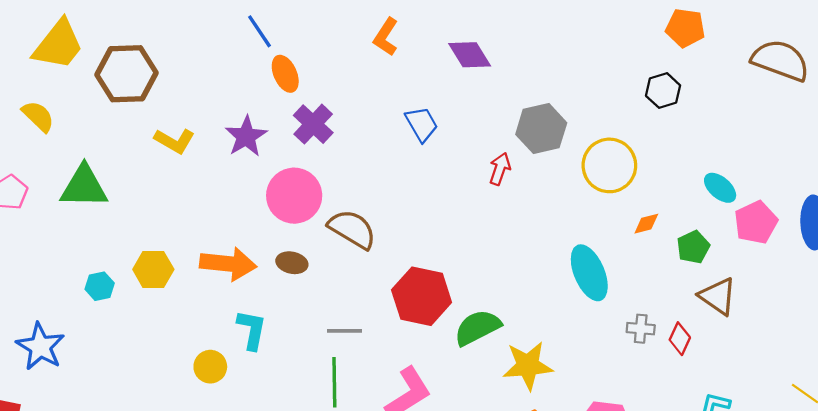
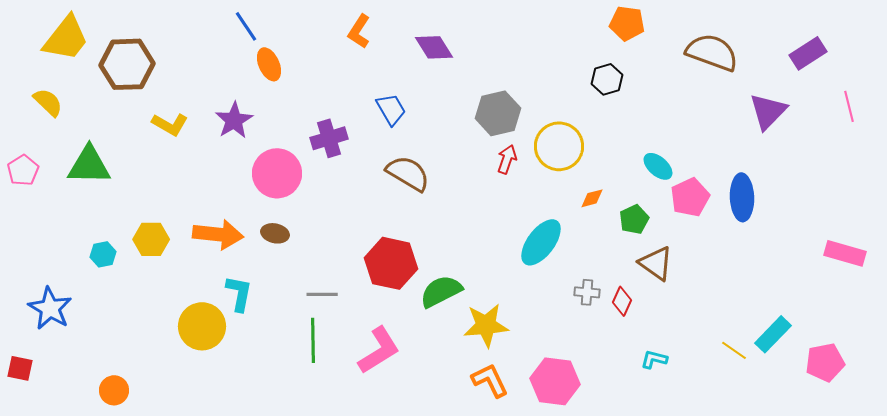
purple cross: (313, 124) -> (329, 138), moved, turned 30
red arrow: (500, 169) -> (507, 159), moved
brown semicircle: (352, 229) -> (408, 173), moved
cyan ellipse: (589, 273) -> (541, 242), turned 60
yellow circle: (210, 367) -> (202, 326), size x1.6

